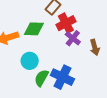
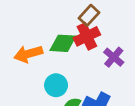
red cross: (66, 23) -> (87, 36), moved

